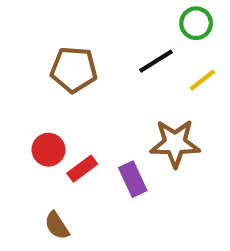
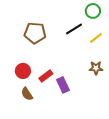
brown star: (175, 143) -> (96, 68), moved, size x0.6
red rectangle: (82, 169) -> (46, 76), moved
brown semicircle: (57, 226) -> (27, 94), moved

